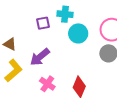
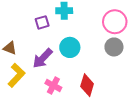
cyan circle: (78, 33) -> (70, 47), moved

